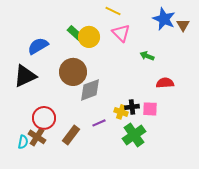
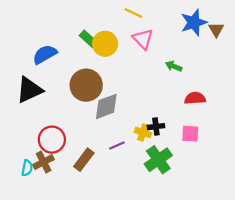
blue star: (164, 19) -> (194, 22), turned 30
pink square: (150, 109) -> (190, 134), moved
brown cross: (37, 137) -> (44, 162), turned 30

